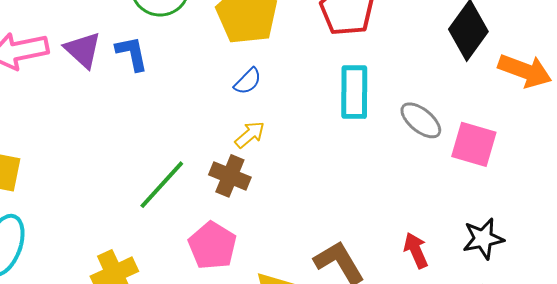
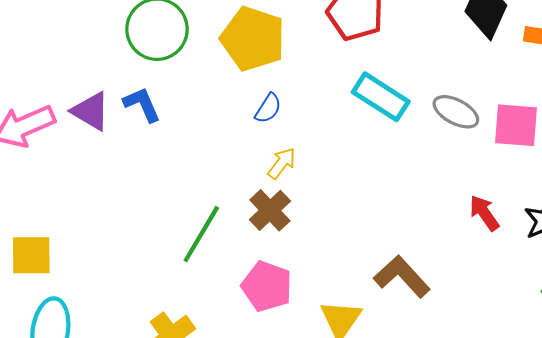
cyan rectangle: (354, 92) -> (381, 97), turned -46
brown cross: (230, 176) -> (270, 210), turned 36
red arrow: (416, 250) -> (484, 213), moved

